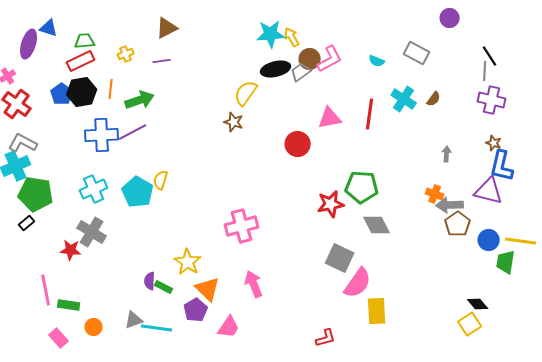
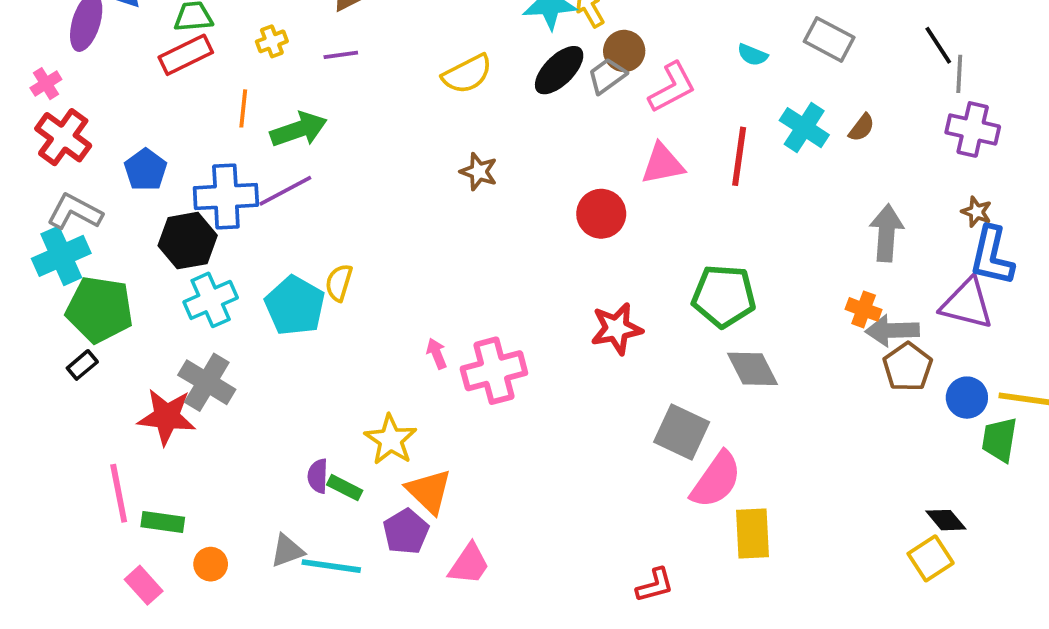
black line: (490, 56) -> (938, 45), moved
pink L-shape: (330, 59) -> (672, 87), moved
black ellipse: (276, 69) -> (559, 70), turned -32
black hexagon: (82, 92) -> (188, 241), moved
yellow semicircle: (246, 93) -> (467, 74), moved, turned -152
blue pentagon: (62, 94) -> (146, 170), moved
gray arrow: (447, 154) -> (887, 233), size x1.8
red star: (331, 204) -> (617, 329), moved
red star: (71, 250) -> (167, 417), size x1.4
pink arrow: (254, 284) -> (437, 354), moved, size x0.6

